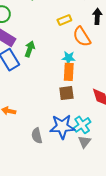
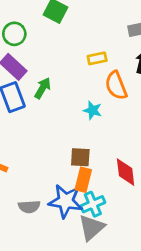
orange rectangle: (69, 72) -> (83, 180), moved
gray semicircle: (37, 136) -> (29, 207), turned -91
gray triangle: (84, 142) -> (92, 228), size x1.5

